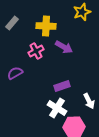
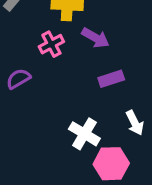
purple rectangle: (62, 86) -> (111, 79), moved

